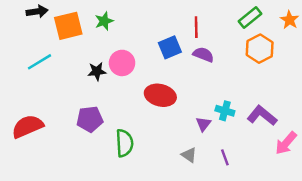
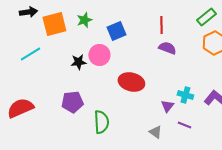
blue square: (170, 47) -> (116, 31), moved
purple line: (225, 157) -> (184, 125), moved, turned -48

